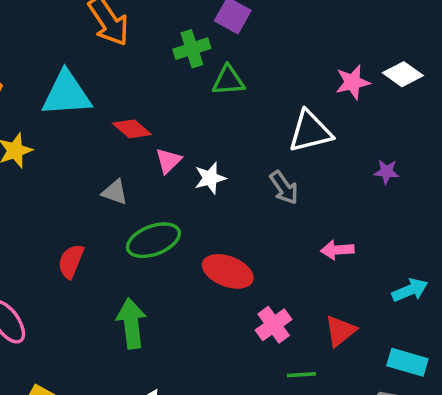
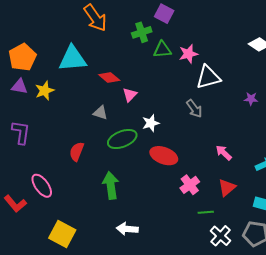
pink star: (353, 82) -> (188, 54), moved
white star: (210, 178) -> (151, 123), moved
pink arrow: (337, 250) -> (224, 153), moved, turned 48

